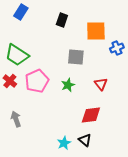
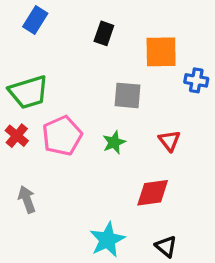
blue cross: (117, 48) -> (196, 80), turned 32
green trapezoid: (17, 55) -> (29, 92), turned -50
black triangle: (85, 140) -> (166, 246), moved
cyan star: (64, 143) -> (107, 240), size x1.5

